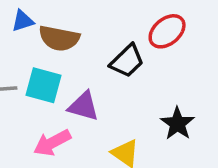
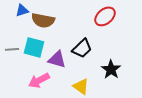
black trapezoid: (127, 61) -> (82, 48), moved

